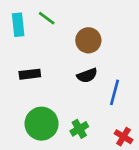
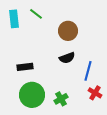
black rectangle: (30, 74) -> (25, 67), moved
red cross: (124, 137) -> (95, 93), moved

